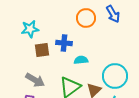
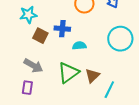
brown square: (42, 50) -> (40, 36), turned 35
cyan circle: (115, 76) -> (120, 39), moved

